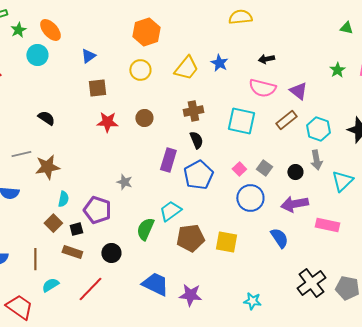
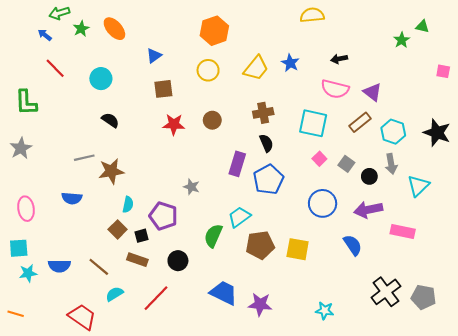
cyan circle: (37, 55) -> (101, 79), moved
green star: (337, 70) -> (402, 40), moved
gray square: (264, 168) -> (346, 164), moved
pink square: (239, 169) -> (319, 159), moved
brown line: (35, 259) -> (99, 267), turned -50

